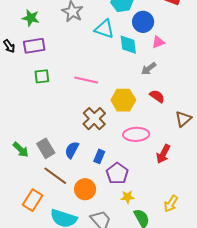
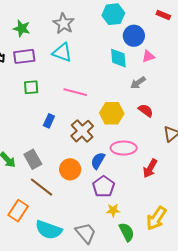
cyan triangle: (104, 29) -> (62, 52), moved
blue semicircle: (72, 150) -> (98, 161), moved
blue rectangle: (99, 156) -> (49, 121), moved
orange circle: (85, 189) -> (70, 169), moved
yellow arrow: (171, 204) -> (156, 218), size x1.4

